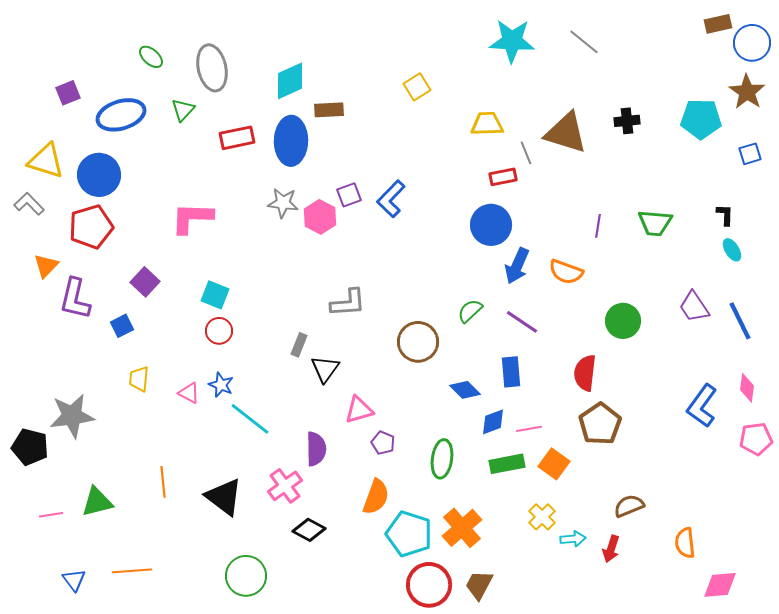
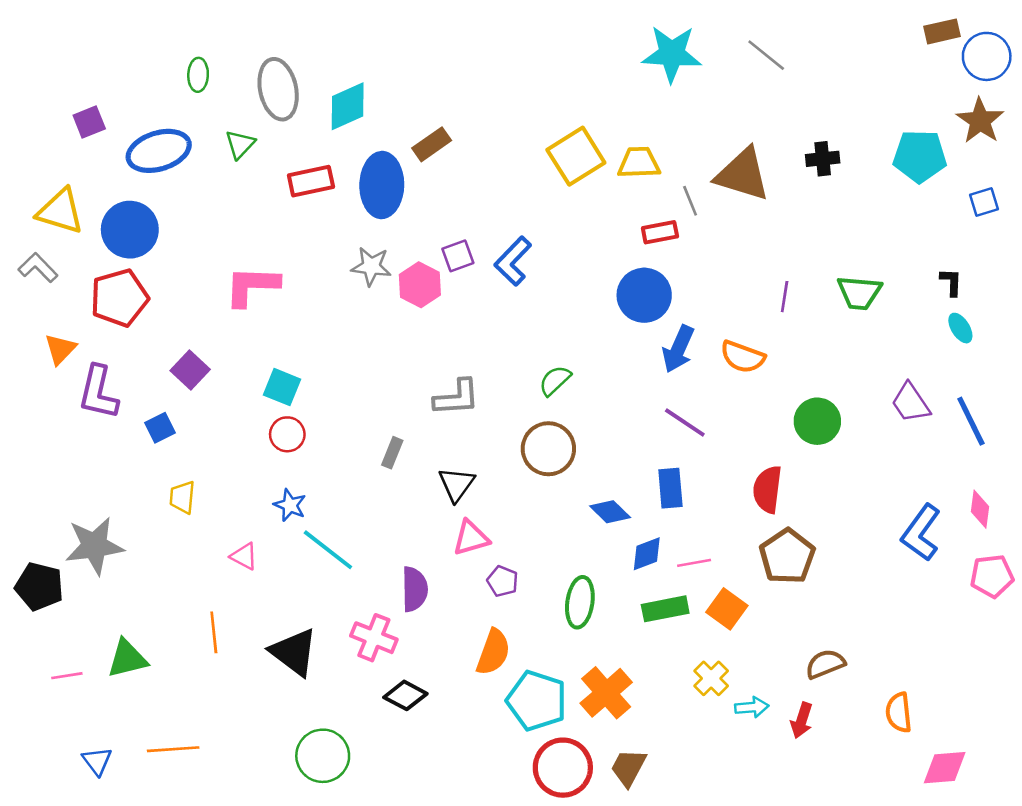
green ellipse: (151, 57) -> (198, 75), turned 50
cyan diamond: (290, 81) -> (348, 106), moved
yellow square: (417, 87) -> (576, 156), moved, size x1.6
brown rectangle: (329, 110) -> (432, 144), turned -32
green semicircle: (470, 311) -> (555, 381), moved
black triangle: (325, 369) -> (457, 484), moved
pink triangle: (189, 393) -> (244, 556), moved
pink cross: (285, 486) -> (374, 638), turned -32

